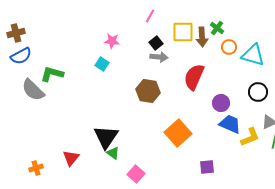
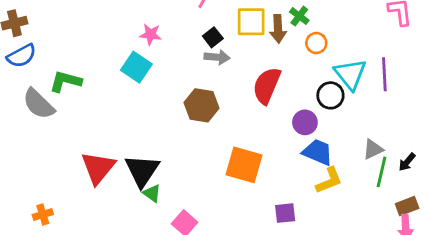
cyan triangle: (253, 55) -> (350, 74), moved, turned 35
cyan square: (102, 64) -> (136, 67), size x1.5
black circle: (258, 92) -> (330, 95), moved
orange square: (178, 133) -> (244, 165), turned -32
yellow L-shape: (250, 137) -> (329, 180), moved
red triangle: (71, 158) -> (98, 168), moved, size x1.5

